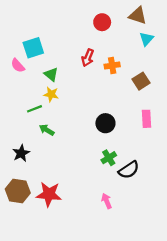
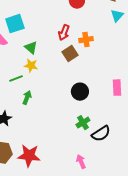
brown square: (141, 81) -> (70, 54), moved
green arrow: (47, 130) -> (27, 98), turned 80

